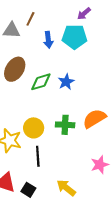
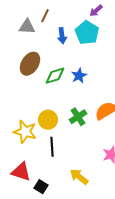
cyan pentagon: (75, 37) -> (87, 33), turned 30
green cross: (65, 125) -> (78, 117), turned -36
black square: (28, 190) -> (41, 187), moved

